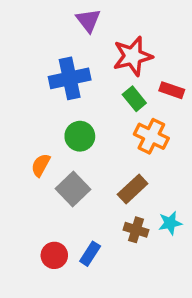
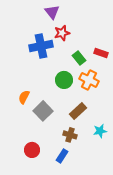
red star: (133, 56) -> (62, 33), moved, size x0.7
green circle: (80, 136) -> (64, 80), moved
brown cross: (136, 230) -> (70, 135), moved
blue rectangle: (90, 254) -> (62, 156), moved

